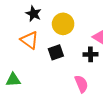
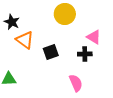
black star: (34, 14) -> (12, 22), moved
yellow circle: (63, 24) -> (65, 14), moved

